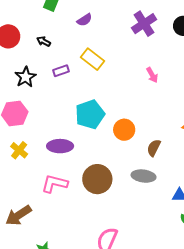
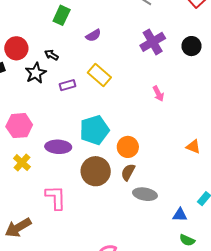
black star: (26, 77) -> (36, 73), moved
purple ellipse: (60, 146) -> (58, 147), moved
brown semicircle: (154, 148) -> (128, 172), moved
brown circle: (97, 179) -> (96, 171), moved
pink L-shape: (54, 184) -> (56, 198), turned 72

